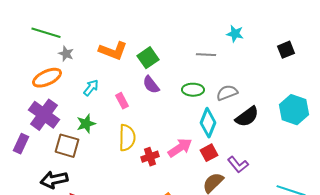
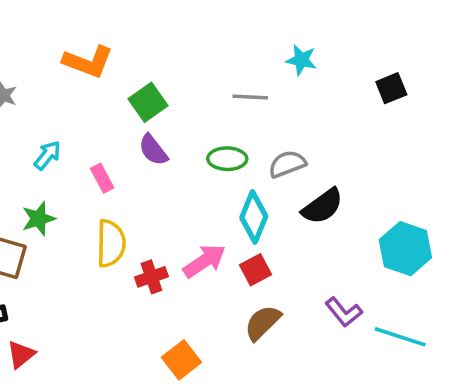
orange L-shape: (113, 51) -> (88, 62), moved
cyan hexagon: (294, 110) -> (405, 249), moved
purple L-shape: (238, 165) -> (344, 312), moved

